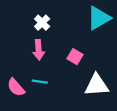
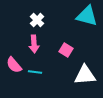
cyan triangle: (99, 18) -> (87, 16), turned 45
pink semicircle: (16, 87) -> (14, 65), moved

